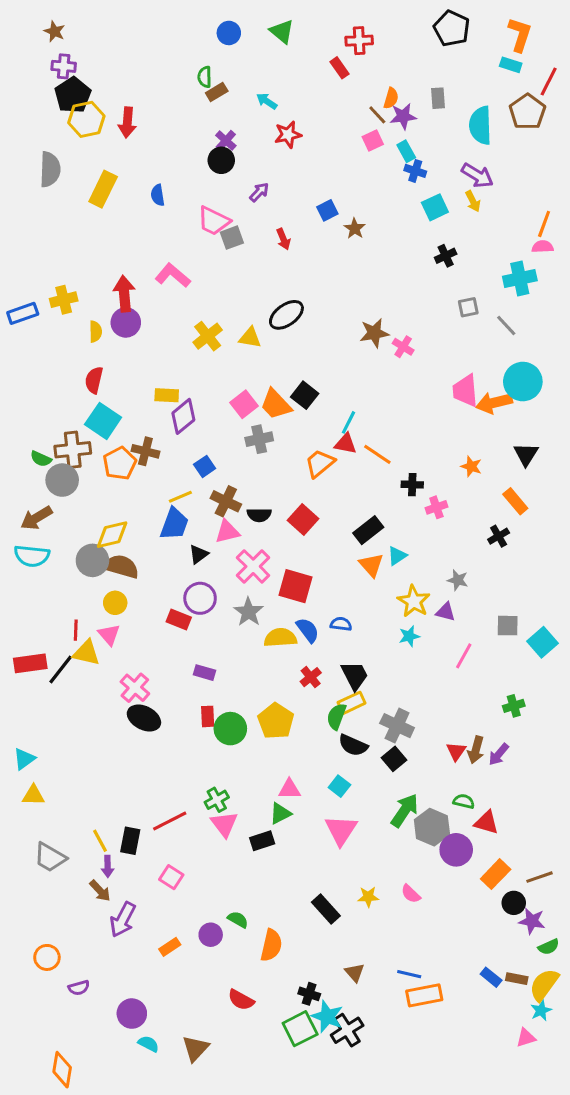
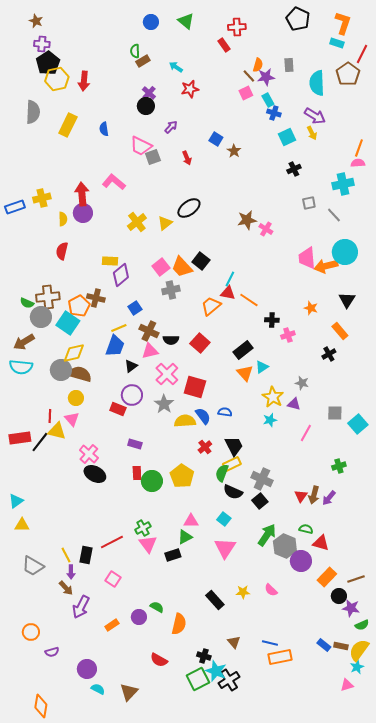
blue square: (327, 210) -> (216, 139), turned -32
yellow triangle: (250, 338) -> (165, 223), turned -49
cyan square: (103, 421) -> (68, 323), moved

